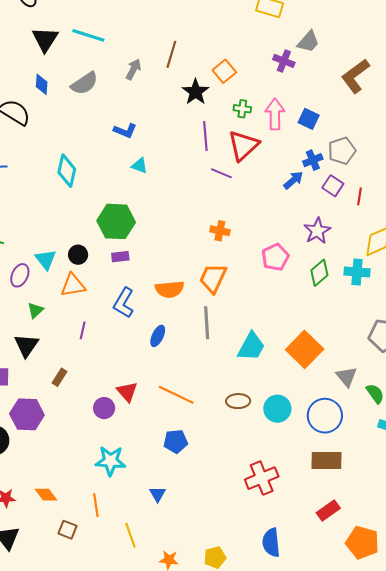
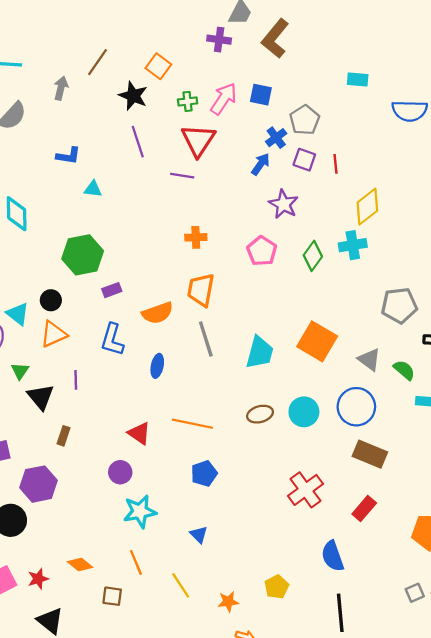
brown line: (171, 54) -> (97, 62), turned 32
brown L-shape: (355, 76) -> (275, 39), moved
pink arrow: (275, 114) -> (224, 99), turned 48
purple line: (205, 136) -> (138, 142), moved
purple star: (317, 231) -> (284, 204), moved
purple rectangle: (120, 257) -> (112, 290), moved
black triangle: (26, 345) -> (41, 397), moved
purple circle: (104, 408) -> (120, 472), moved
brown rectangle: (326, 460) -> (370, 454), turned 36
red rectangle: (328, 510) -> (364, 509), moved

